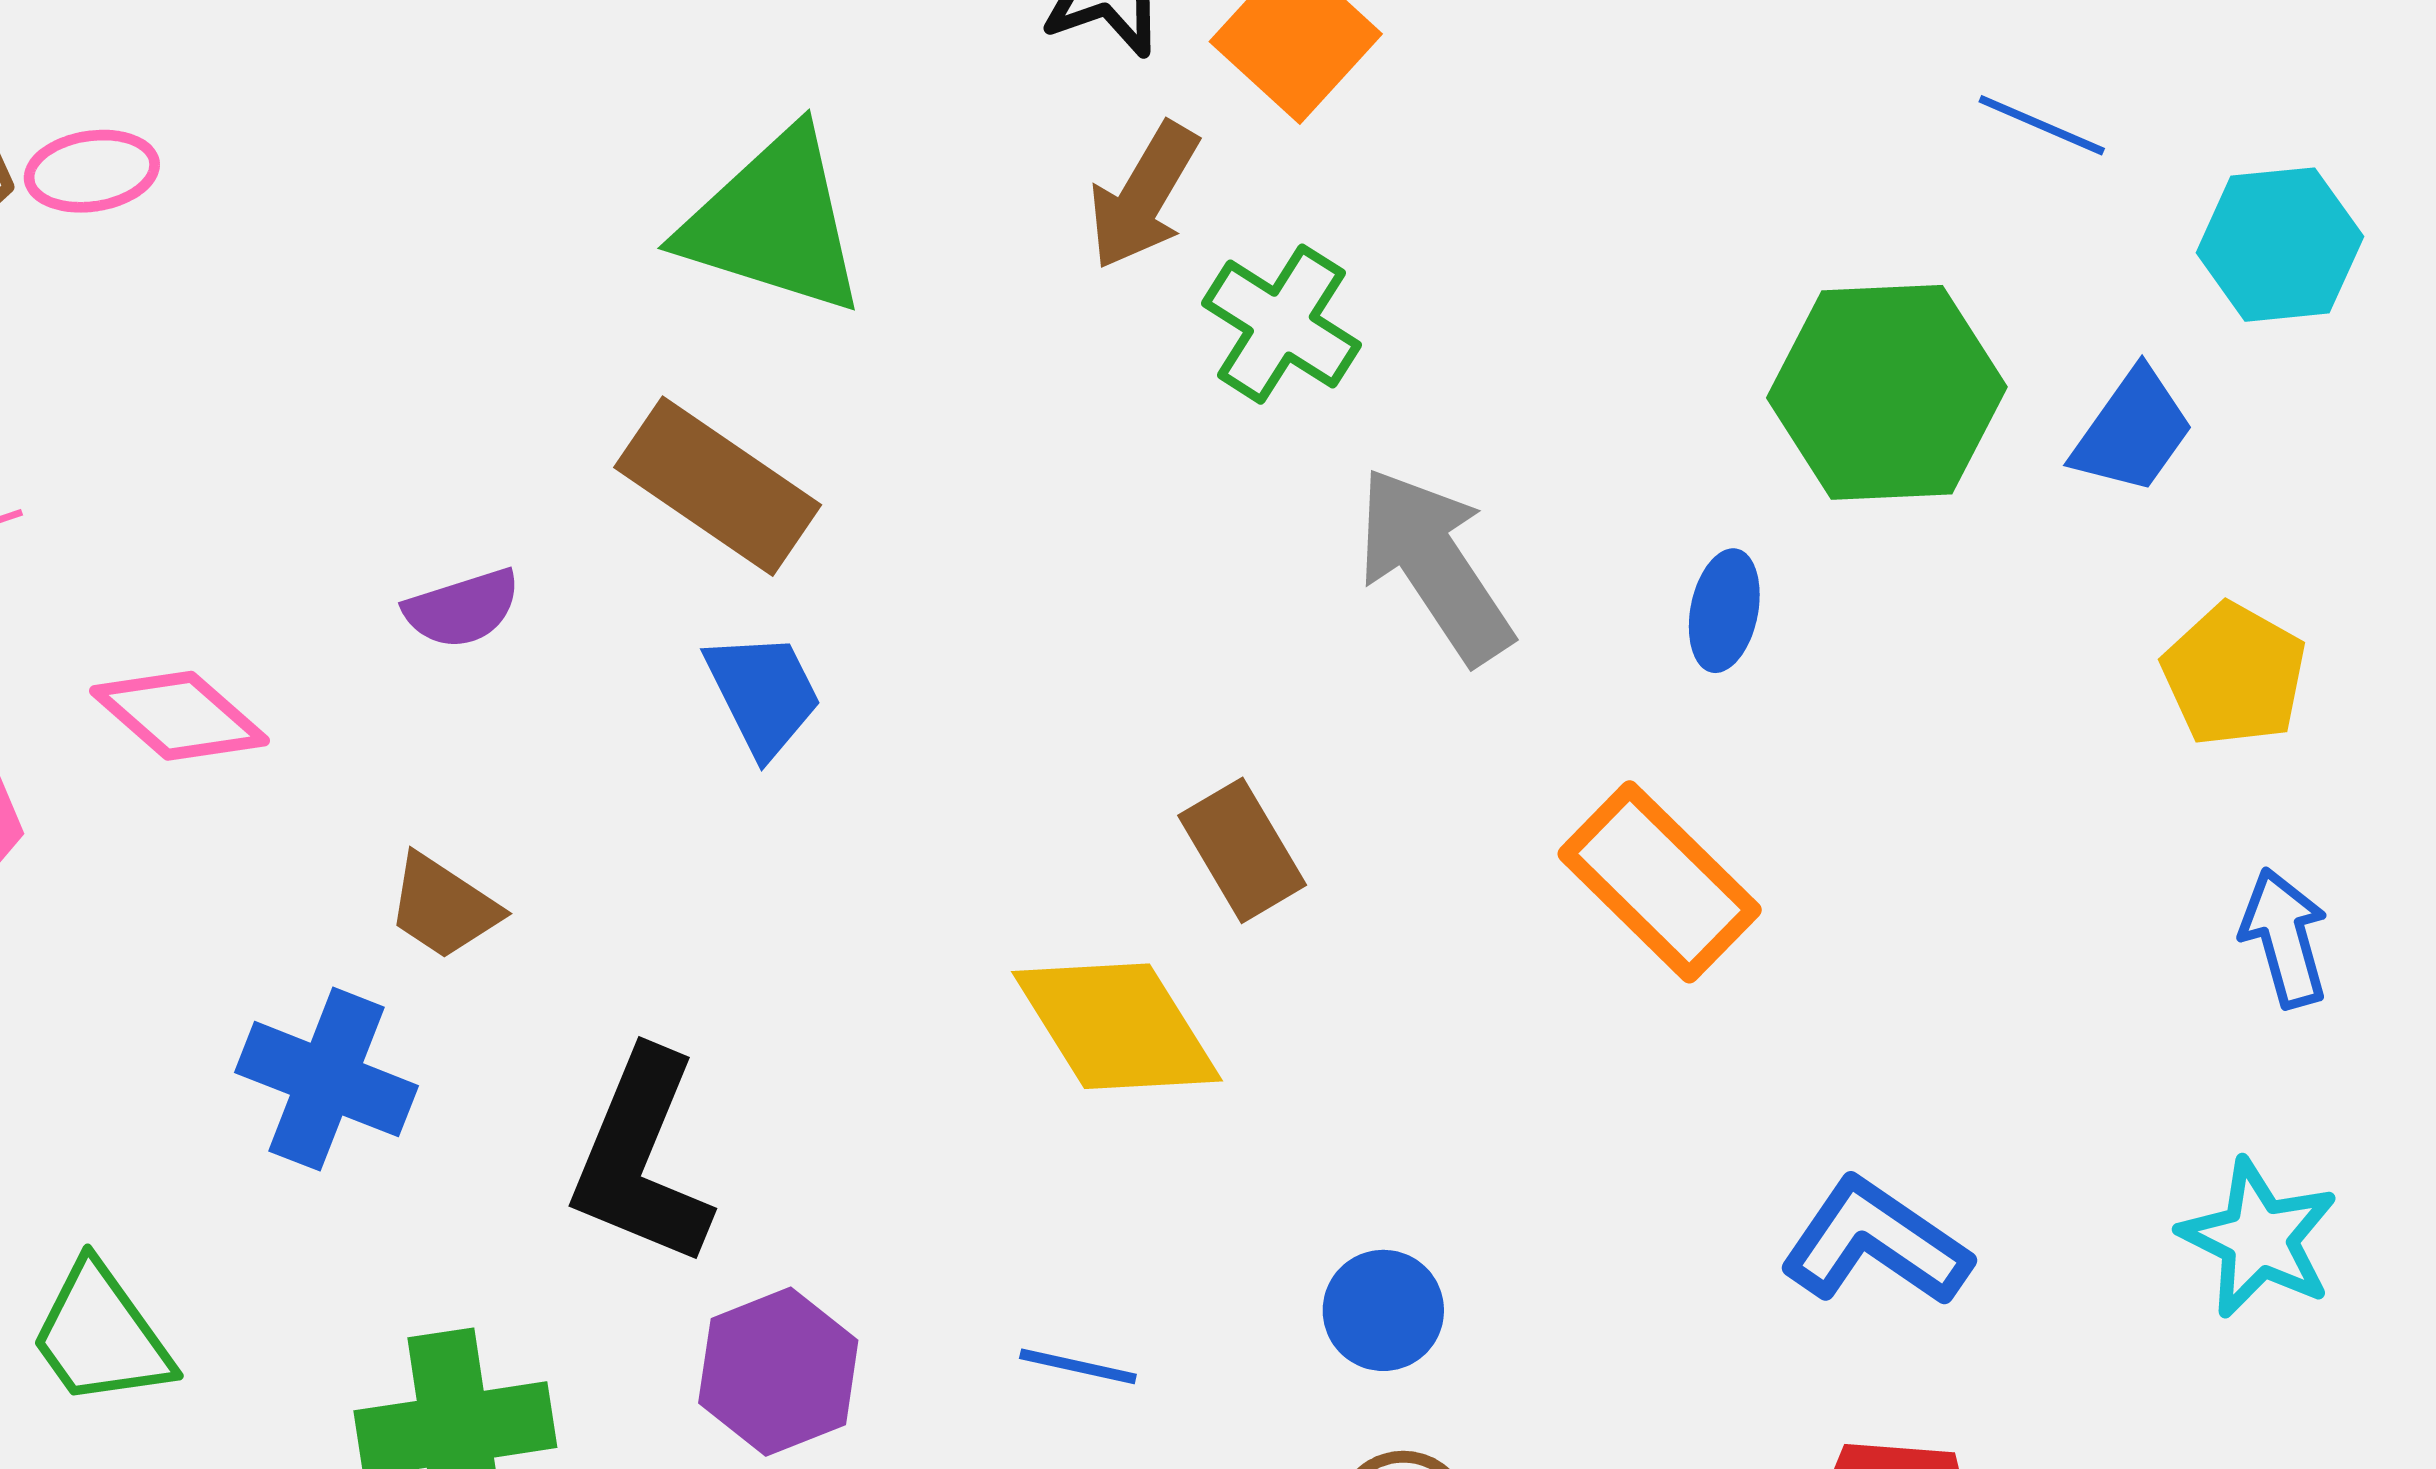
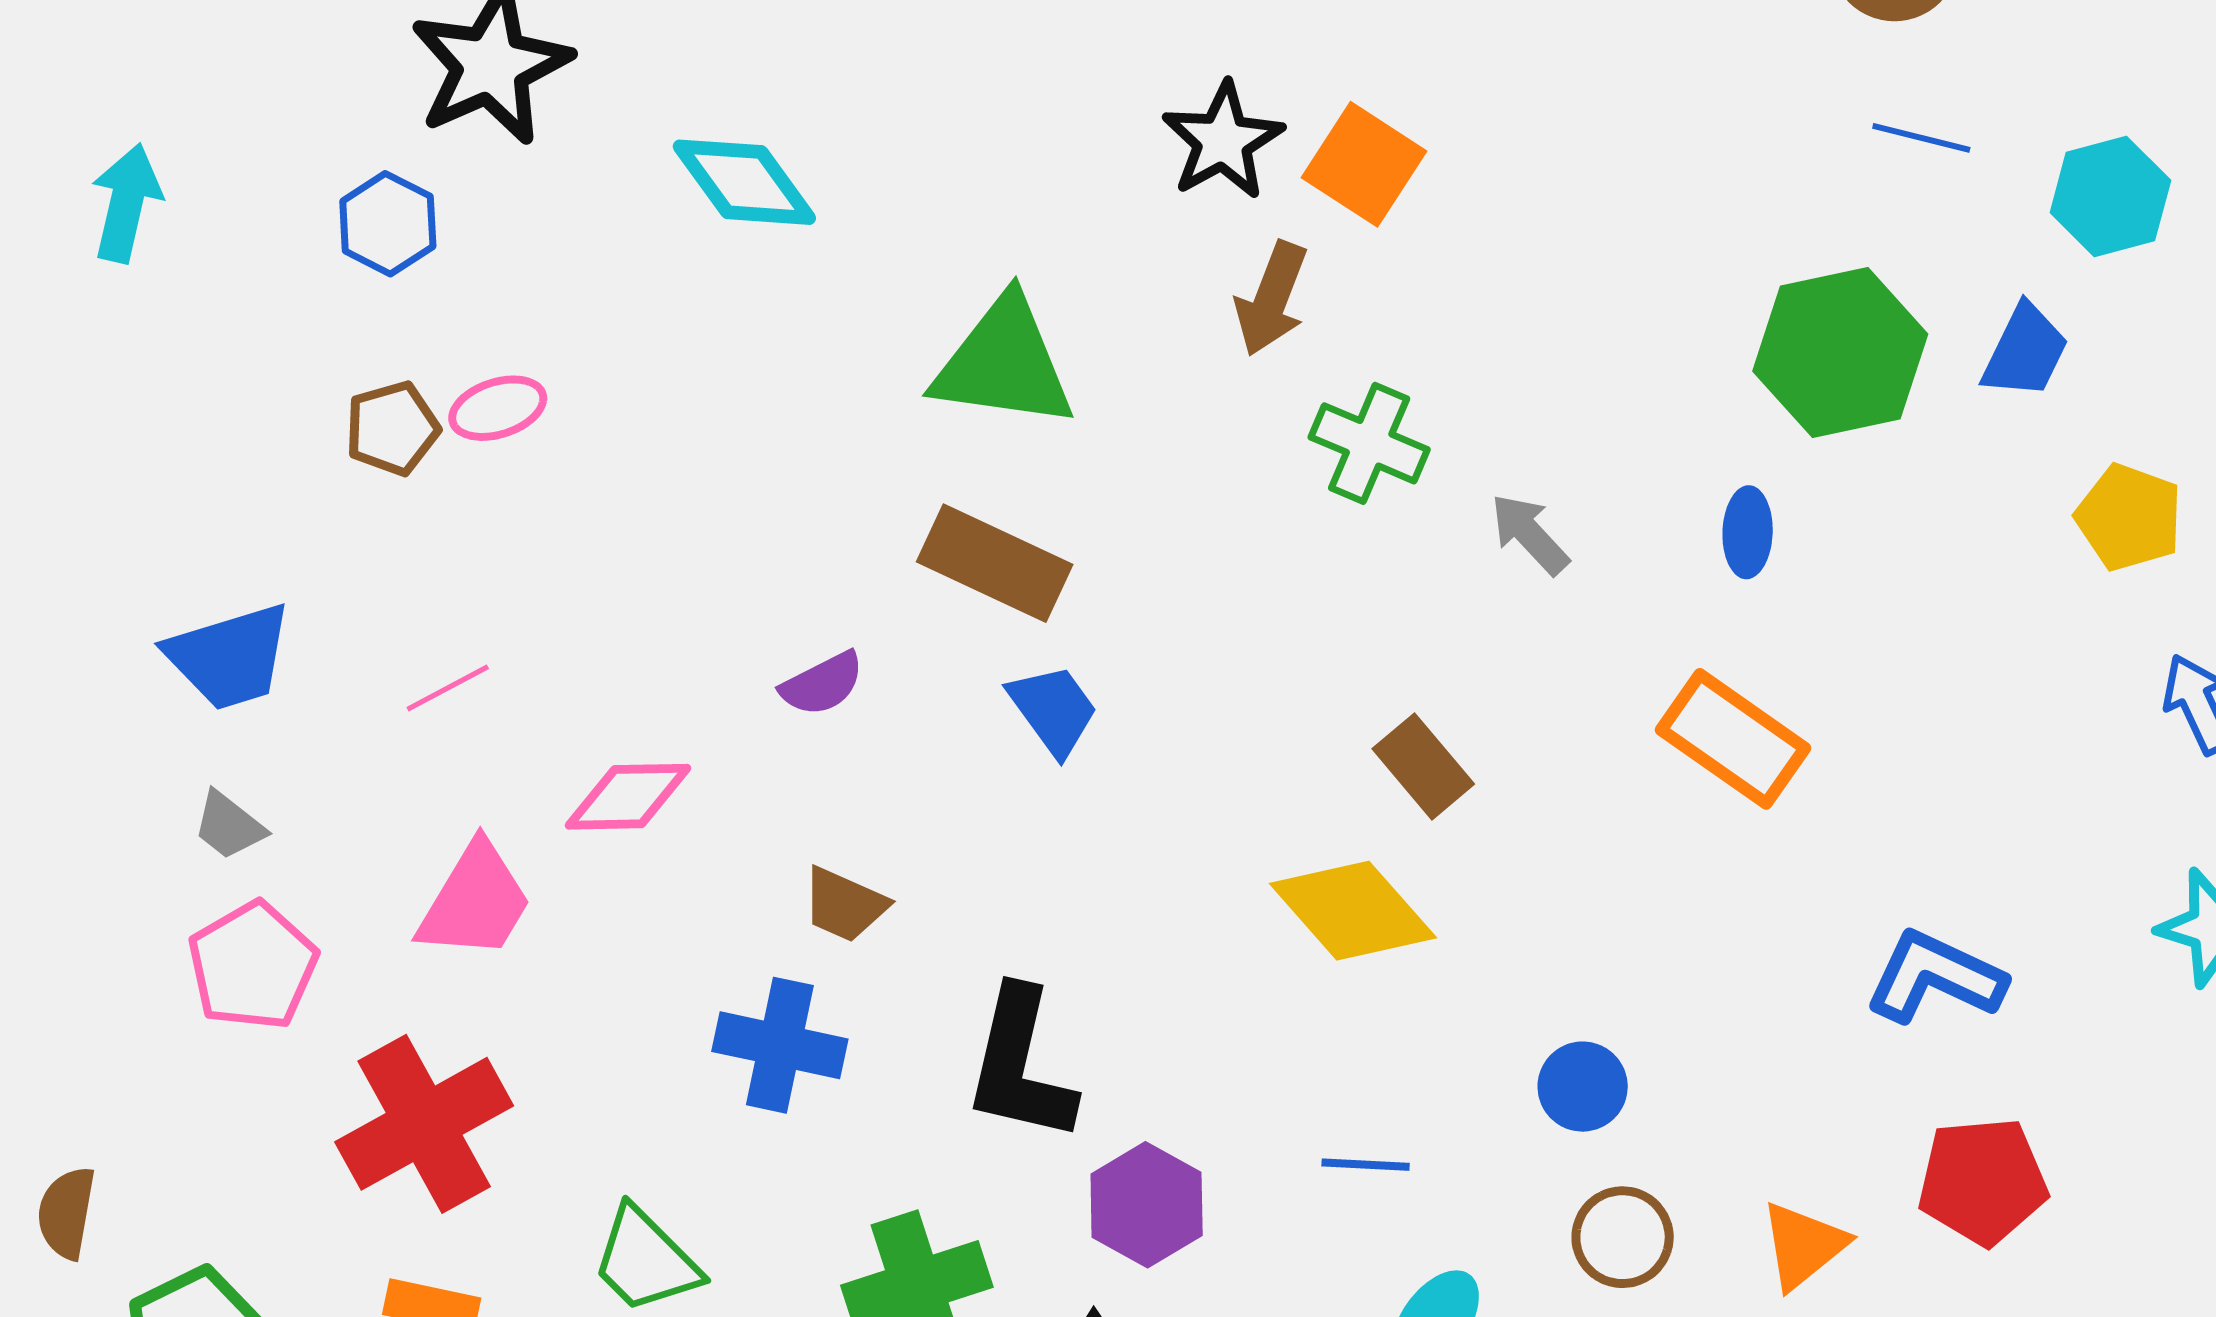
green cross: (1281, 324) -> (1369, 443), moved
gray arrow: (1434, 565) -> (1530, 534), size x0.6
pink diamond: (180, 716) -> (628, 797), turned -33

